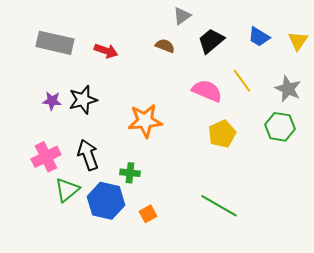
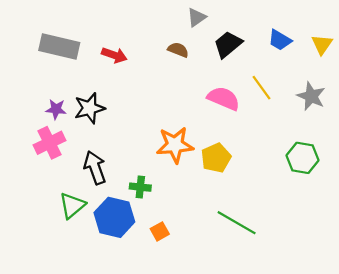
orange star: (145, 121) -> (175, 145), moved
green hexagon: (280, 127) -> (302, 158), moved
yellow pentagon: (222, 134) -> (216, 158), moved
pink cross: (46, 157) -> (49, 143), moved

